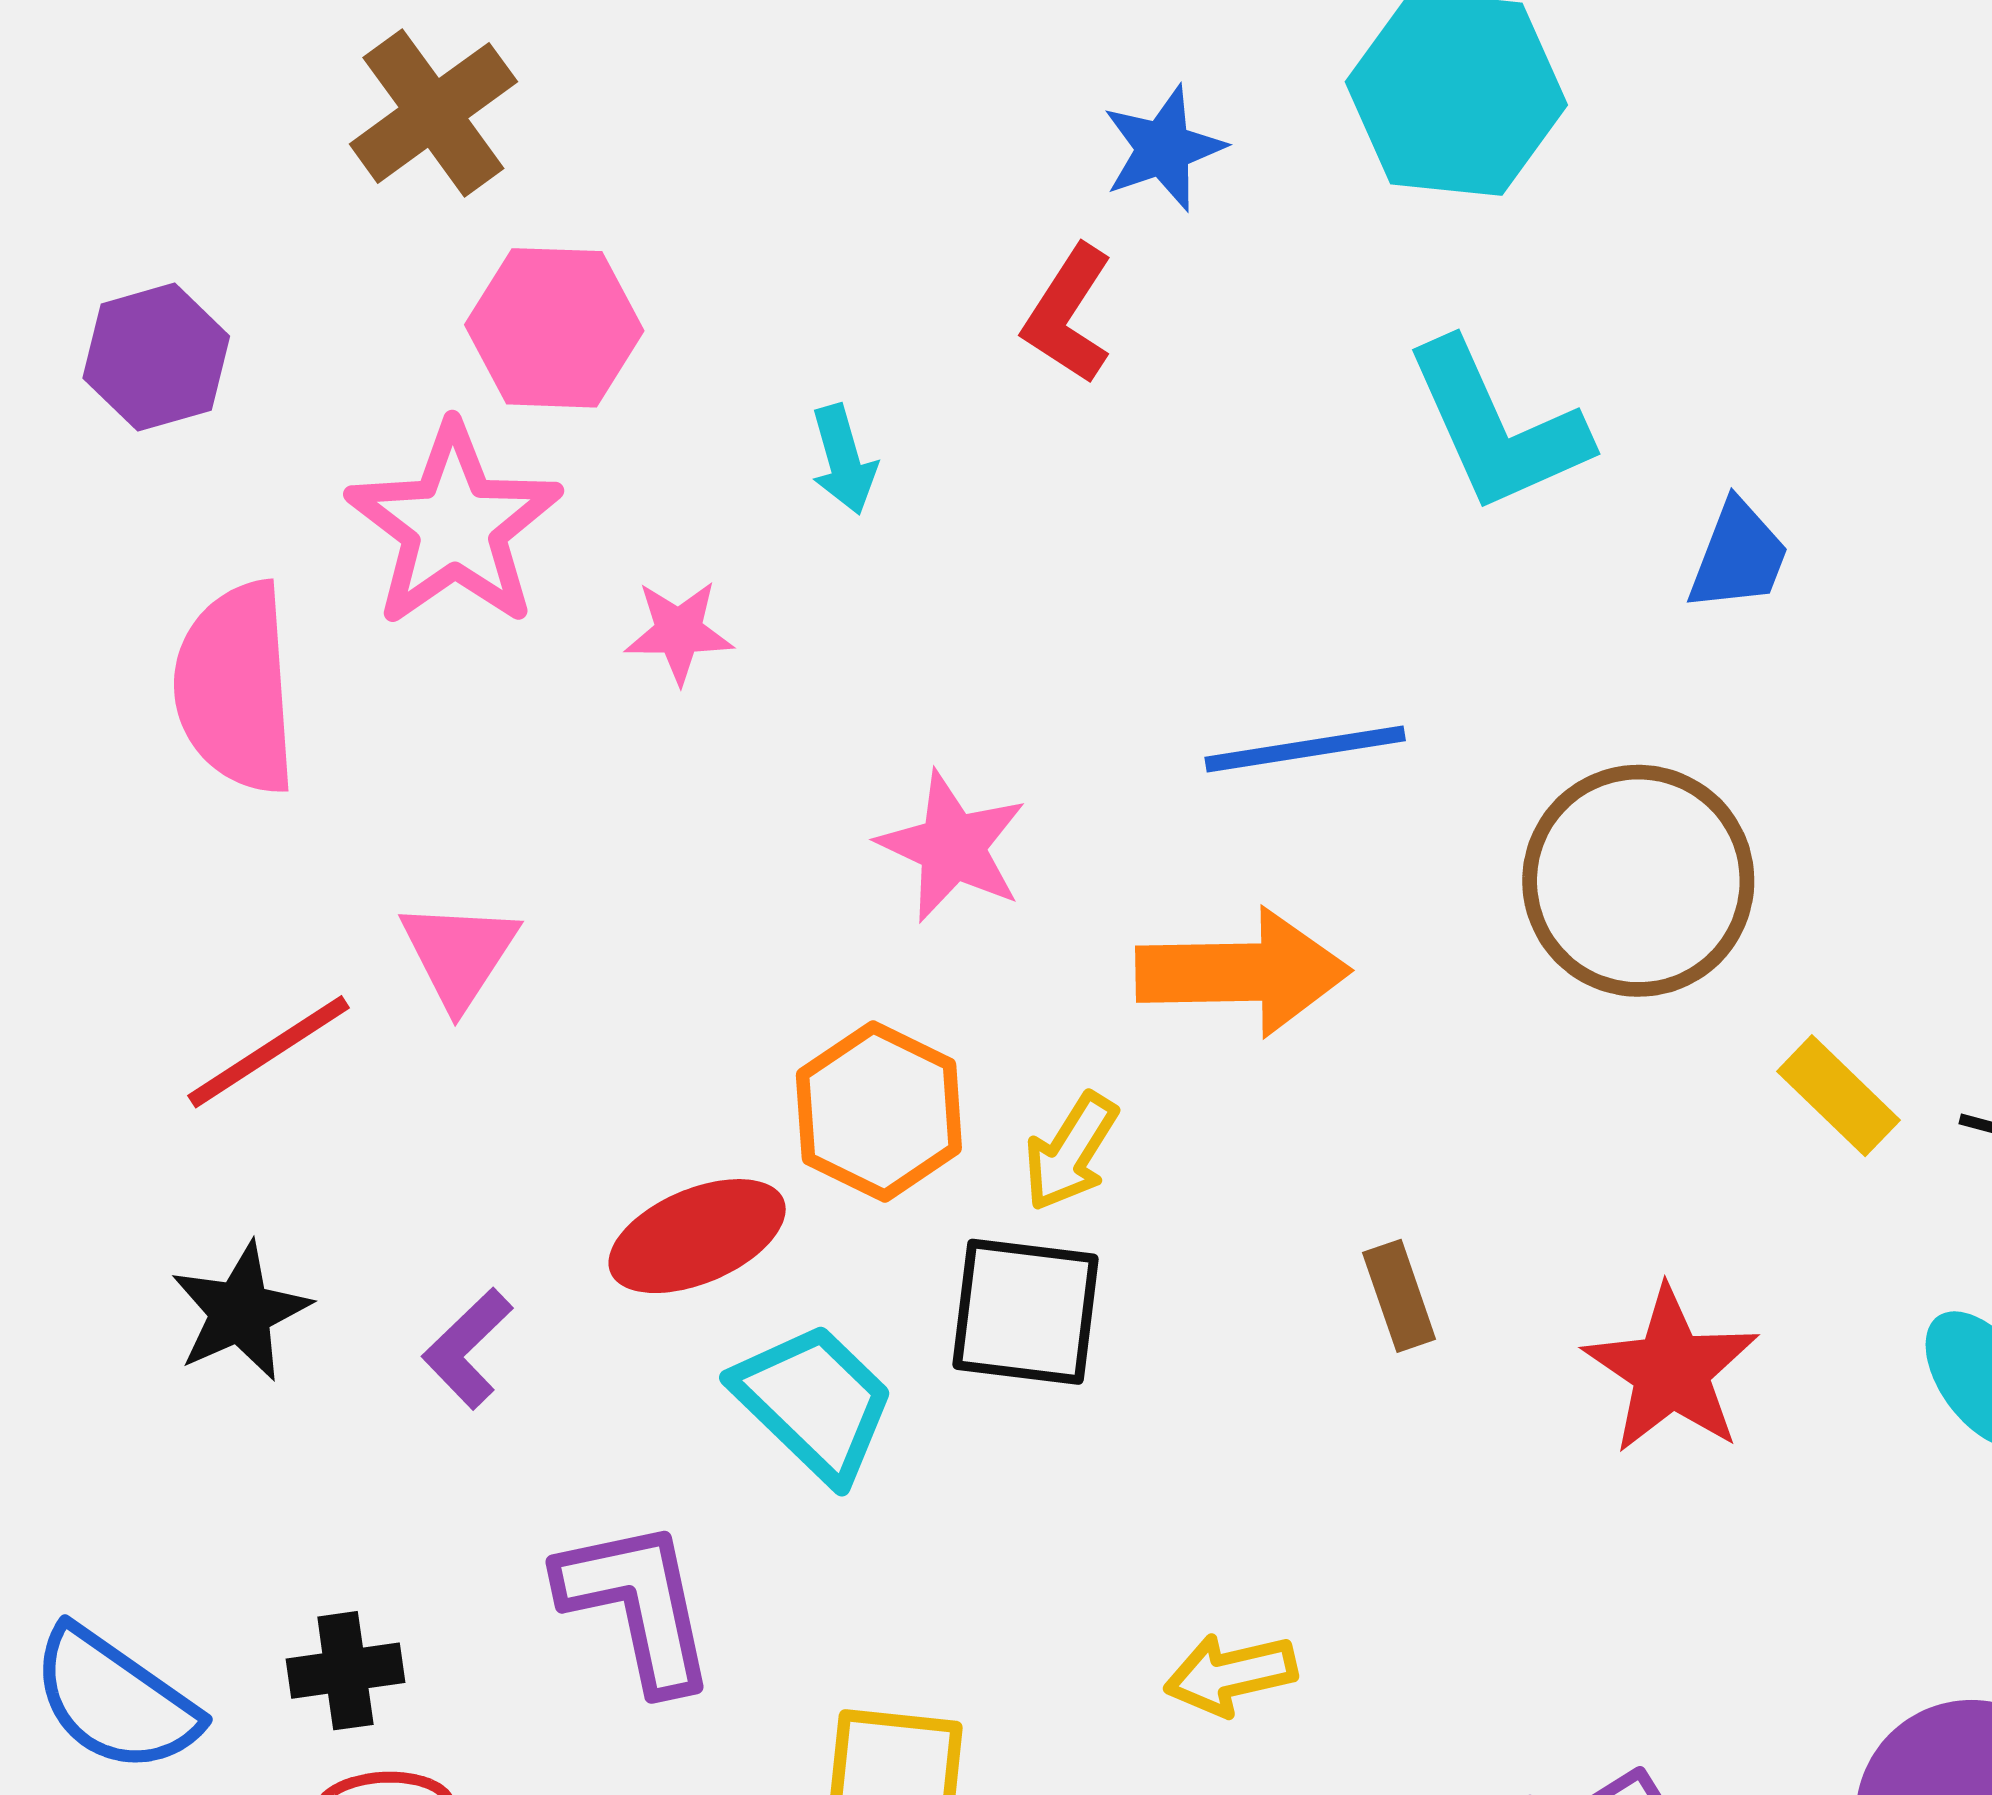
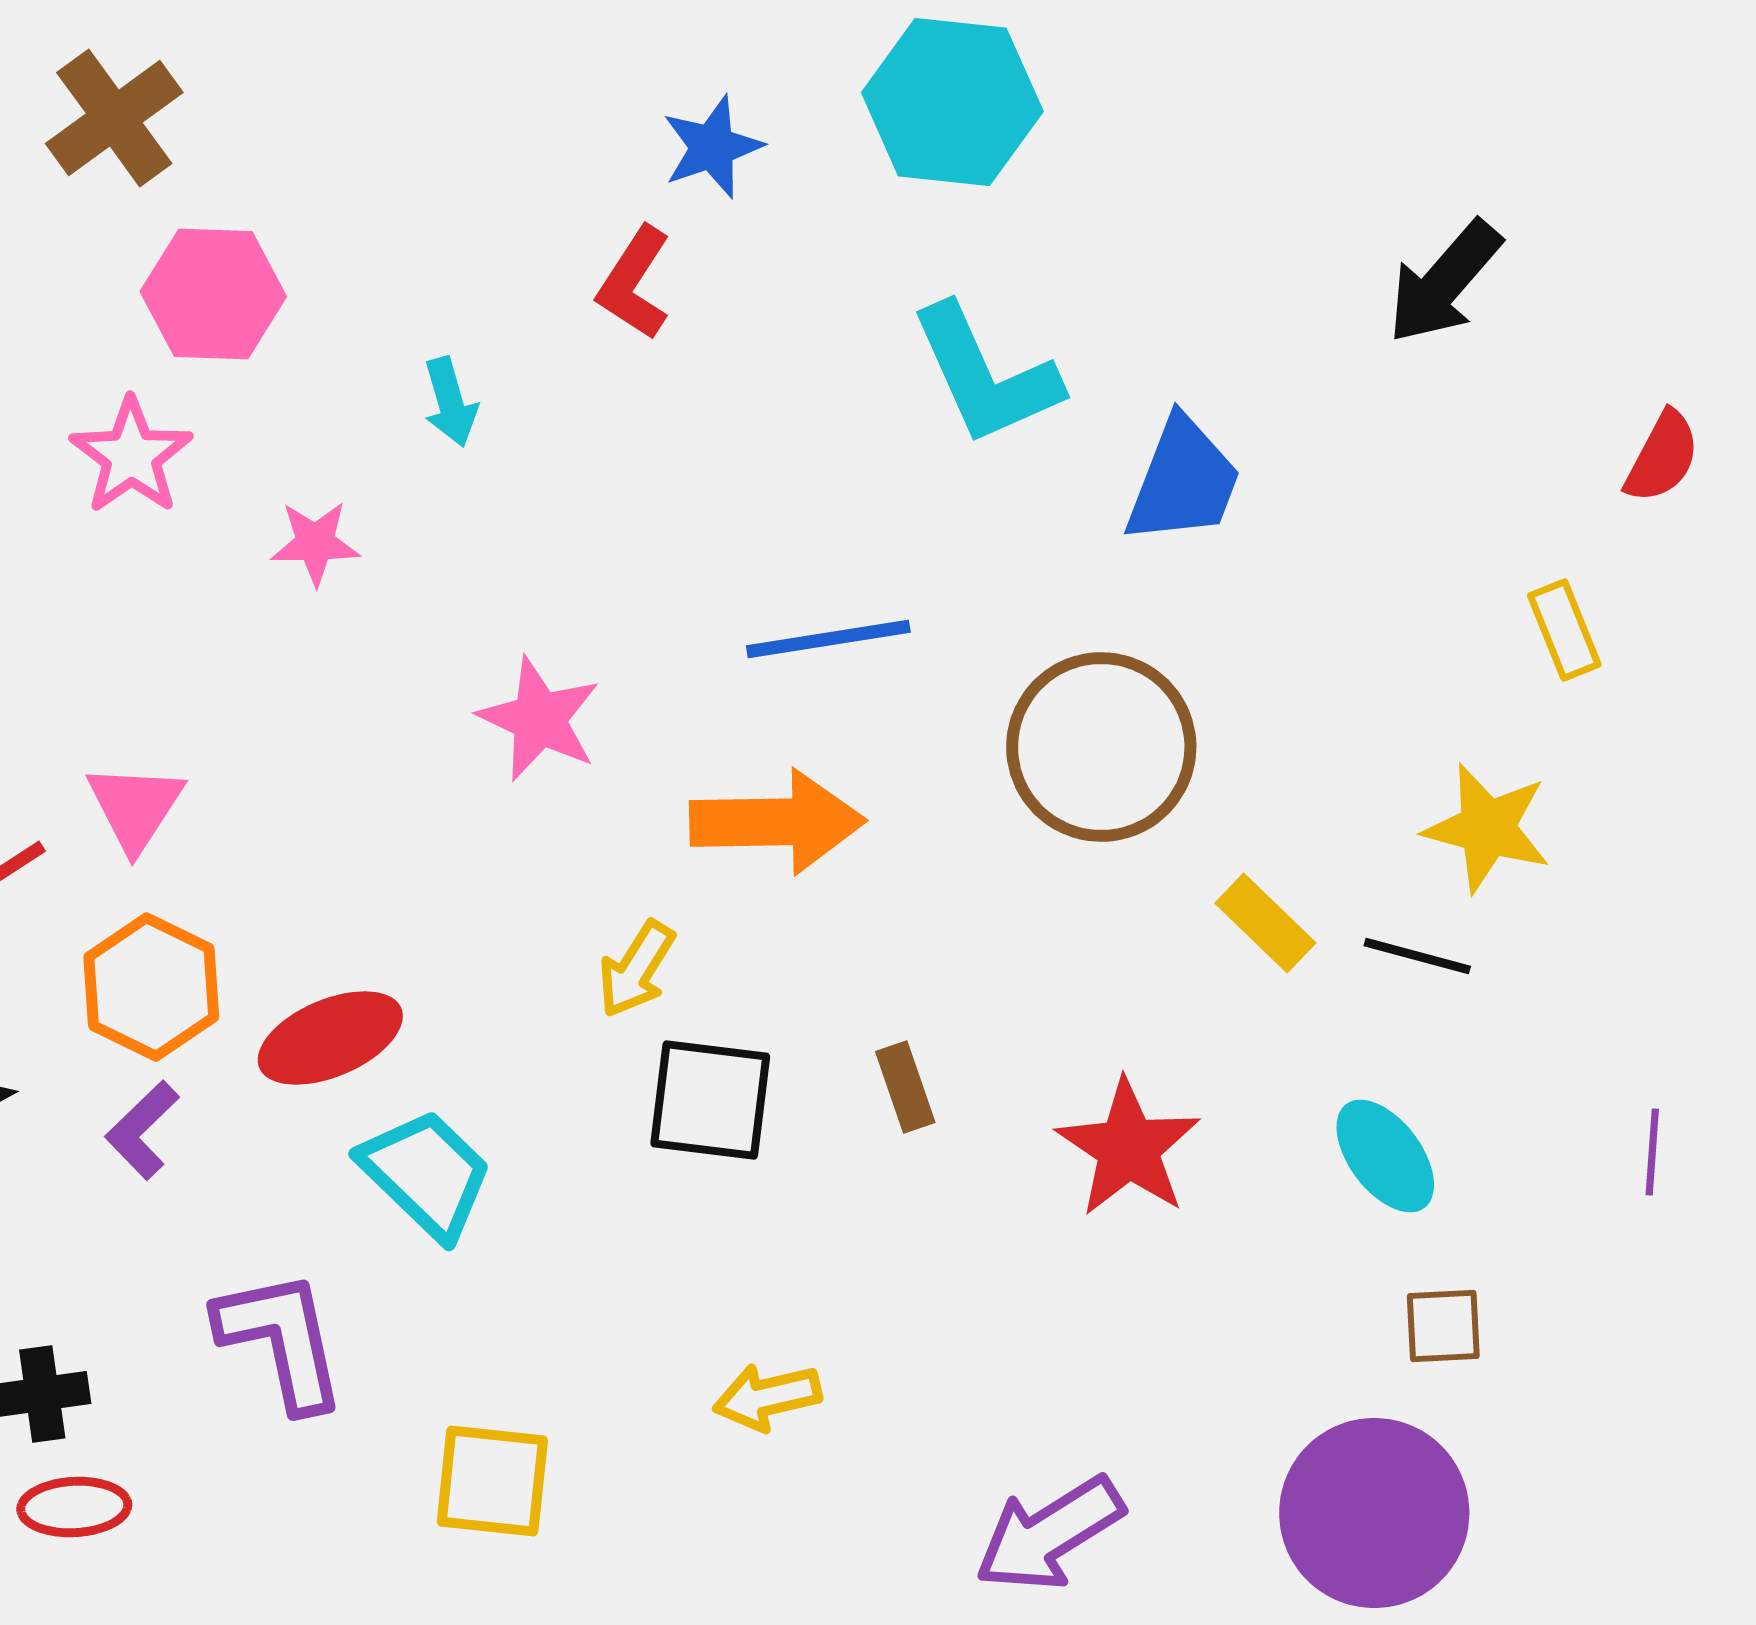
pink star: (454, 526) -> (131, 456), size x0.7
blue trapezoid: (1738, 556) -> (1183, 481), size x1.4
orange hexagon: (879, 1112) -> (151, 987), moved
black square: (1025, 1312) -> (710, 1100), moved

